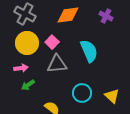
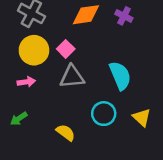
purple cross: (106, 16) -> (124, 16), moved
cyan semicircle: (89, 51) -> (120, 76), moved
green arrow: (28, 85) -> (19, 119), moved

